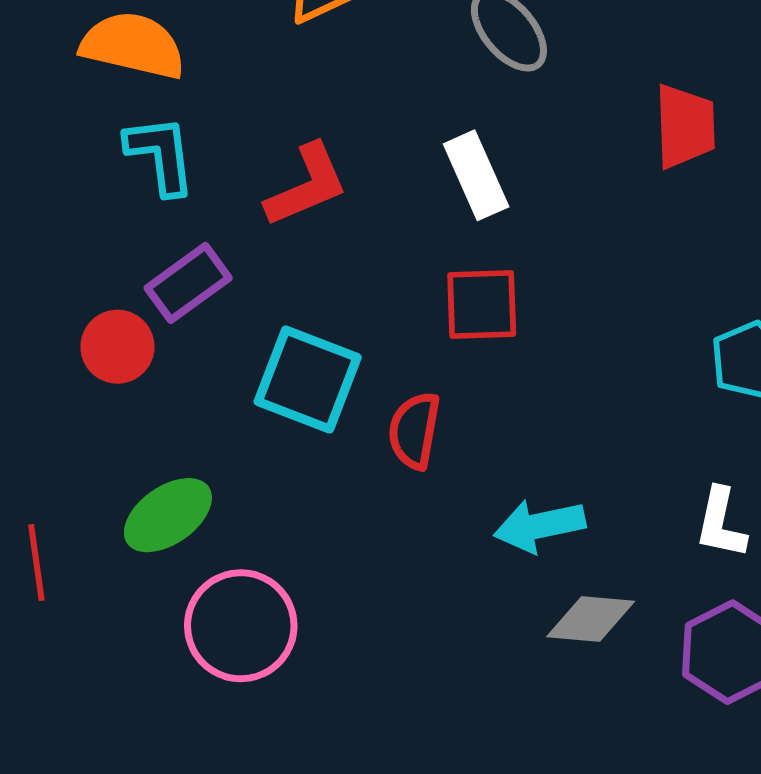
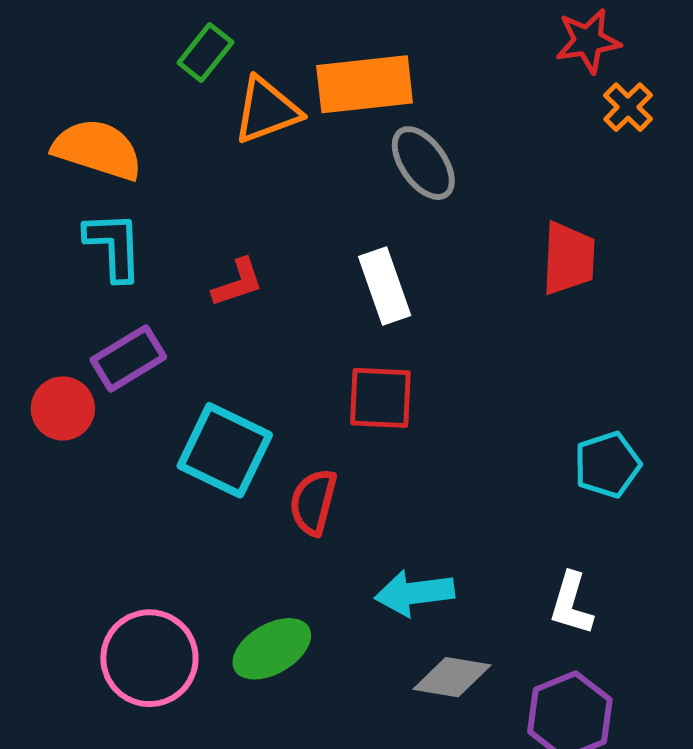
red L-shape: (307, 185) -> (238, 283), size x0.7
green ellipse: (168, 515) -> (272, 649), moved

